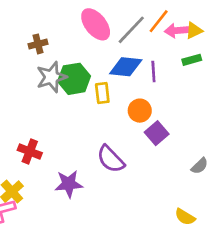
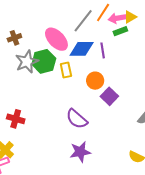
pink ellipse: (96, 24) -> (56, 39), moved
green rectangle: (192, 60) -> (120, 31), moved
purple star: (69, 184) -> (80, 152), moved

